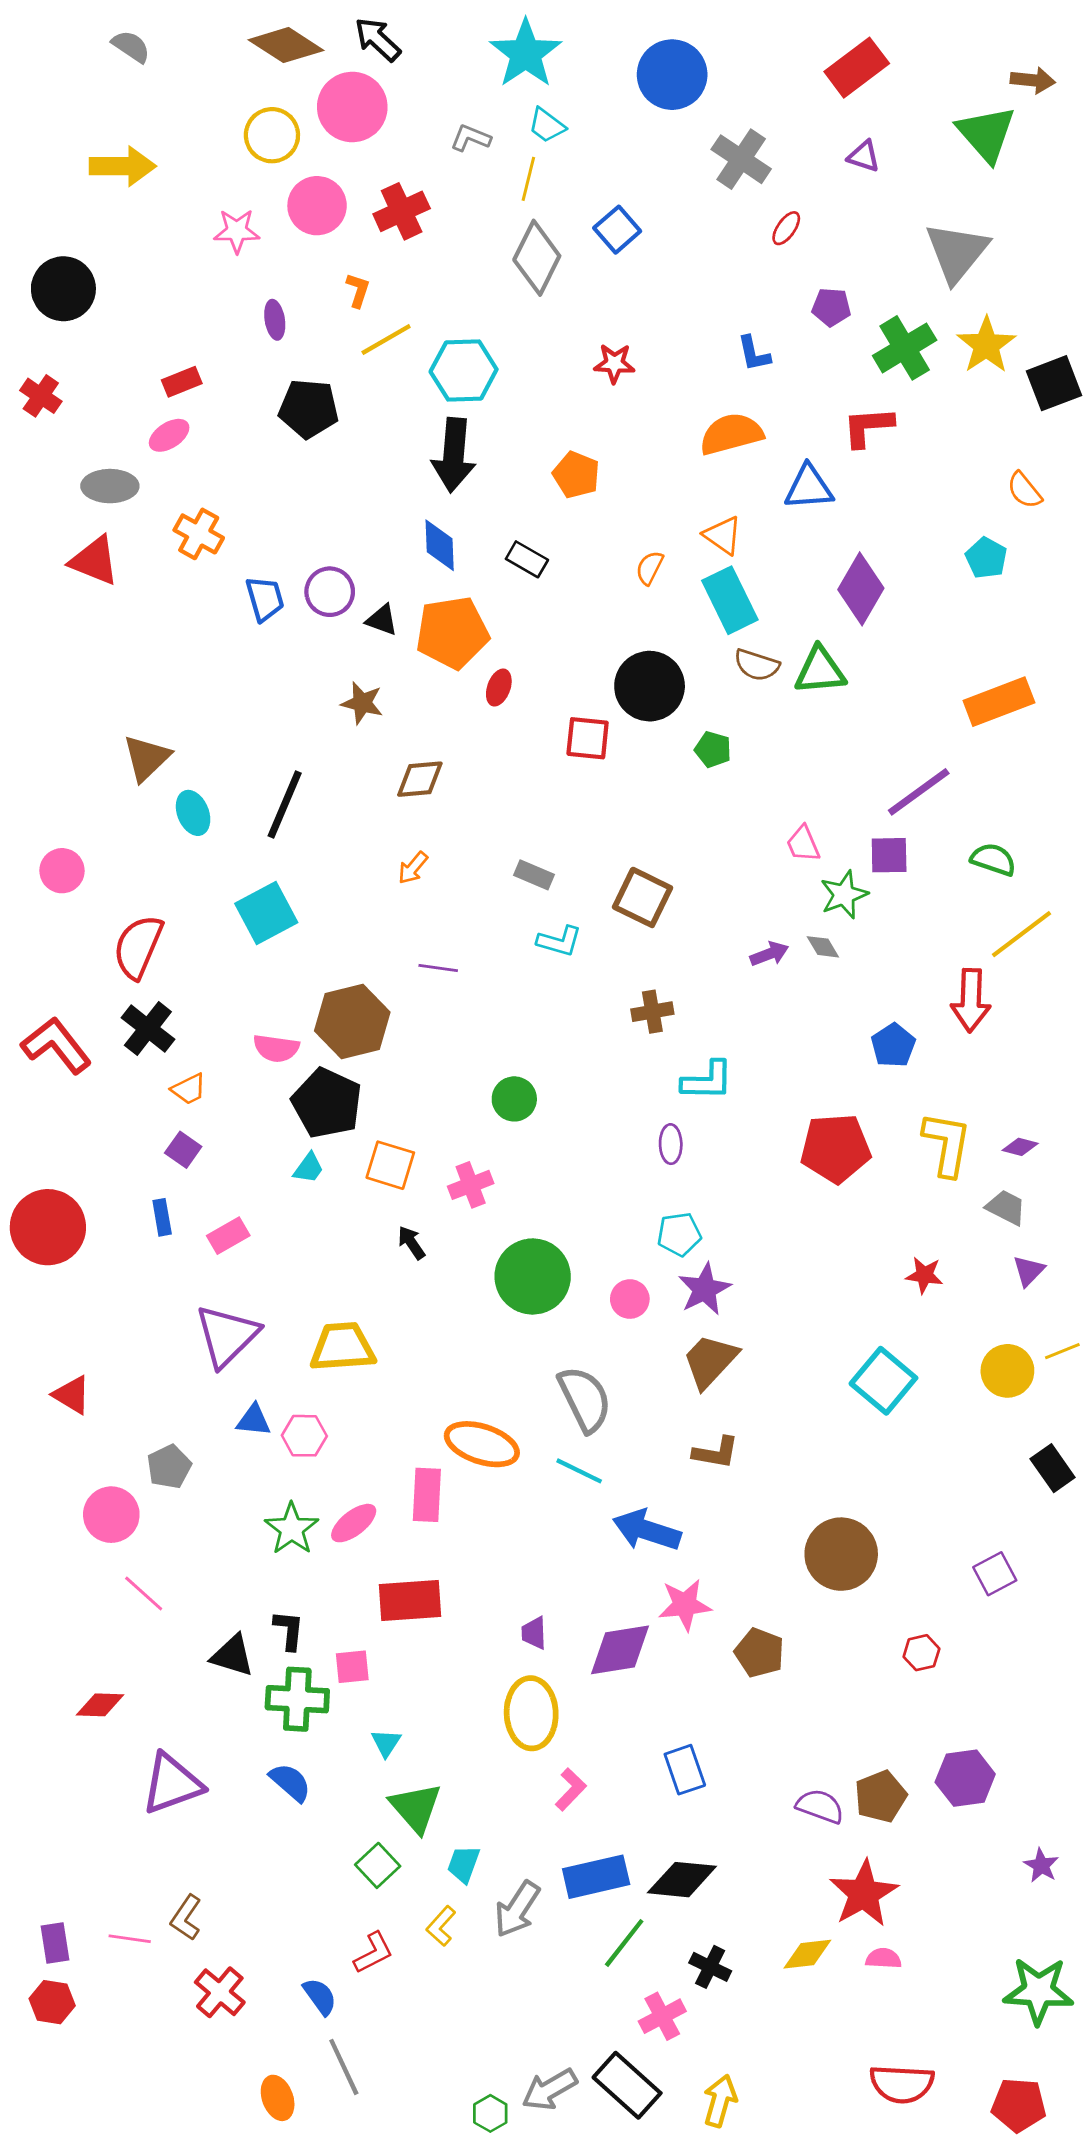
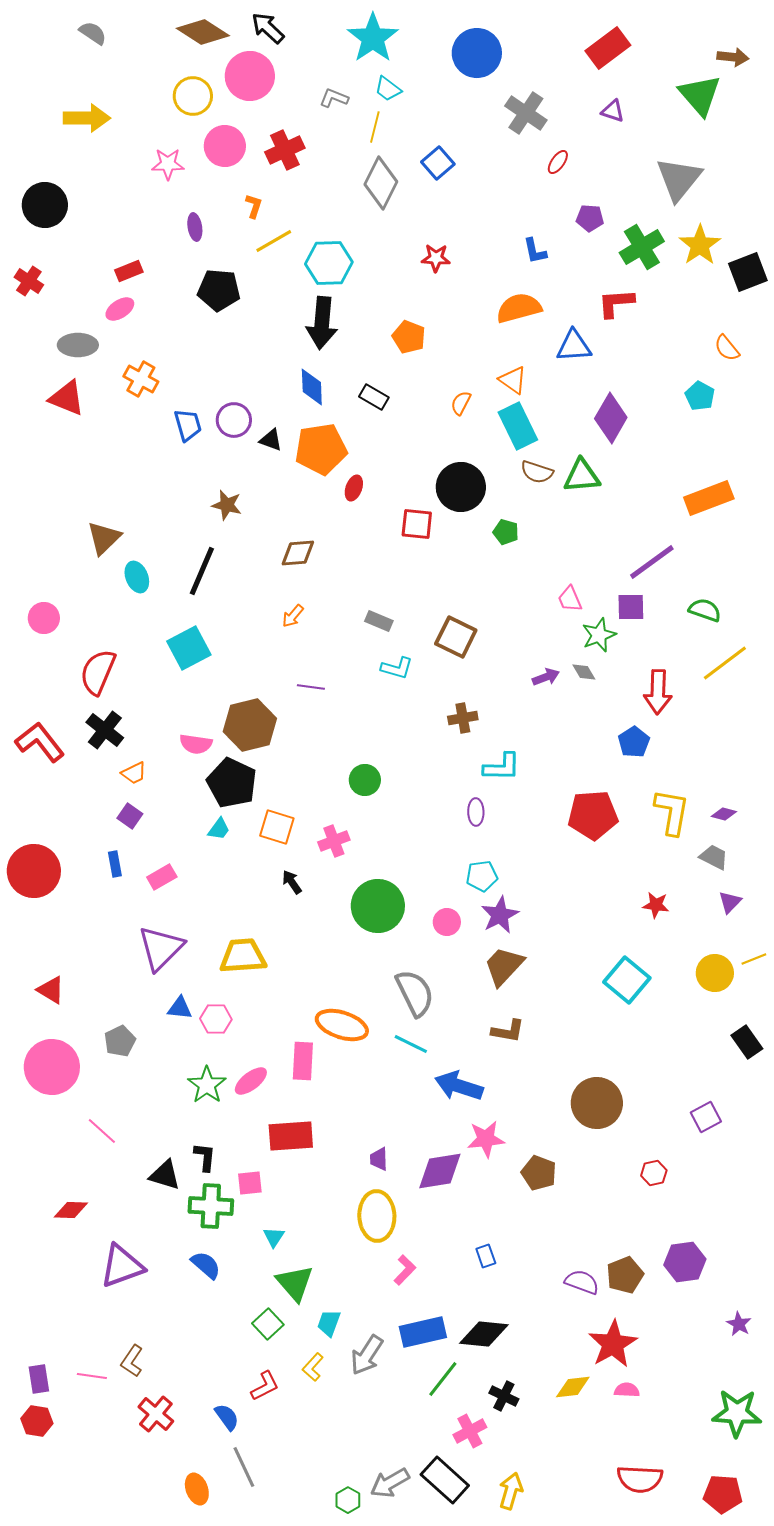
brown star: (362, 703) -> (227, 505), moved
red arrow: (971, 1000) -> (658, 692), moved
pink circle: (111, 1515) -> (52, 1067), moved, size x1.4
blue rectangle: (685, 1770) -> (486, 1256), size x0.7

